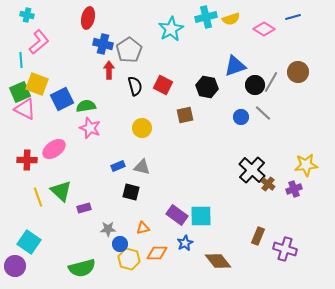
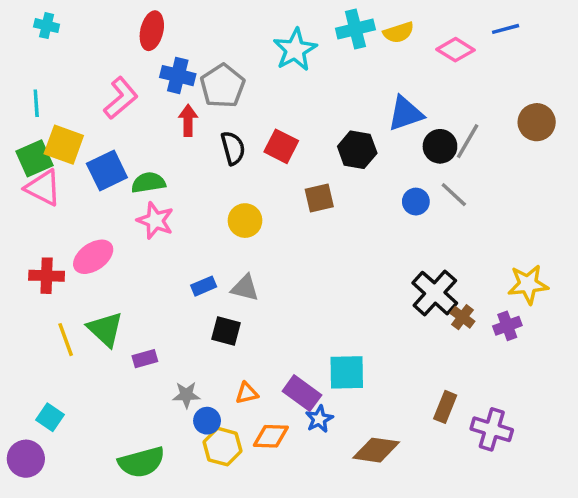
pink L-shape: (39, 42) -> (121, 98), moved
brown circle: (298, 72) -> (537, 122), moved
purple rectangle: (177, 215) -> (302, 393), moved
cyan square: (29, 242) -> (50, 417), size x0.7
brown diamond: (218, 261) -> (376, 450), turned -44

